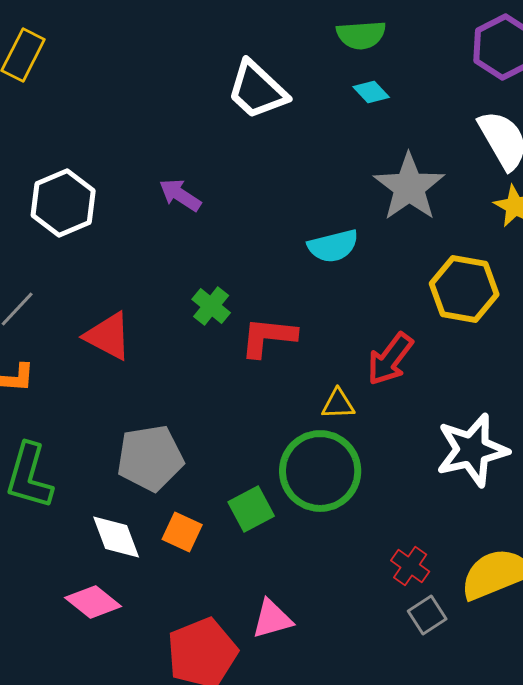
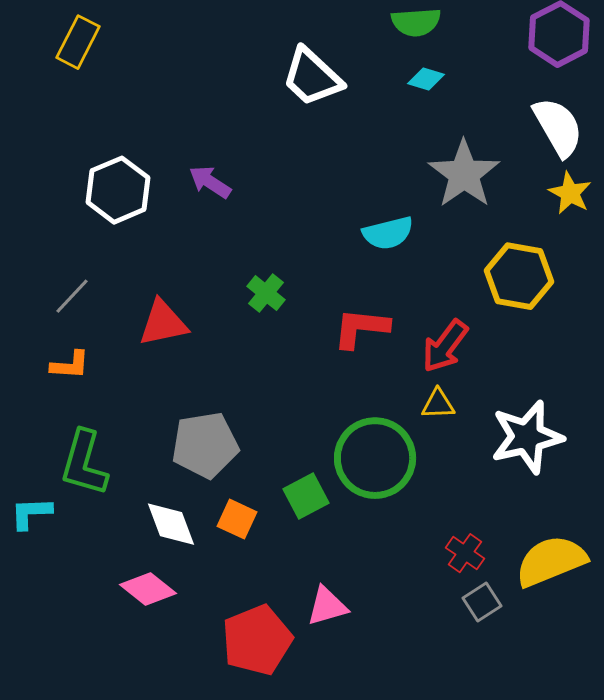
cyan diamond: (371, 92) -> (426, 79), turned -30
purple arrow: (180, 195) -> (210, 182), moved
red triangle: (108, 336) -> (163, 323), turned -40
red L-shape: (268, 337) -> (361, 328), moved
yellow triangle: (338, 404) -> (438, 404), moved

